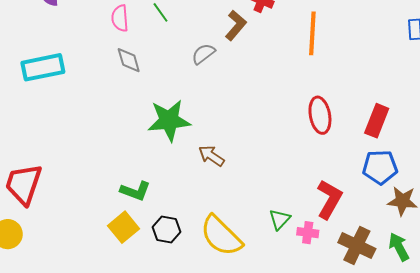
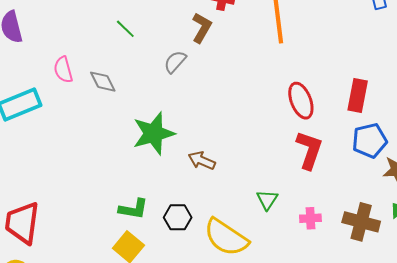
pink semicircle: (120, 18) -> (63, 70), moved
red L-shape: (329, 199) -> (309, 150), moved
green triangle: (280, 219) -> (267, 200), moved
black hexagon: (167, 230) -> (178, 217), moved

